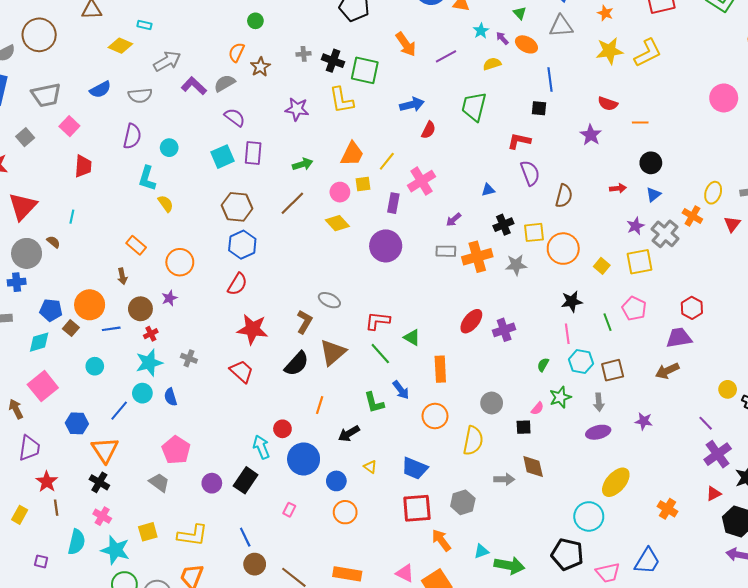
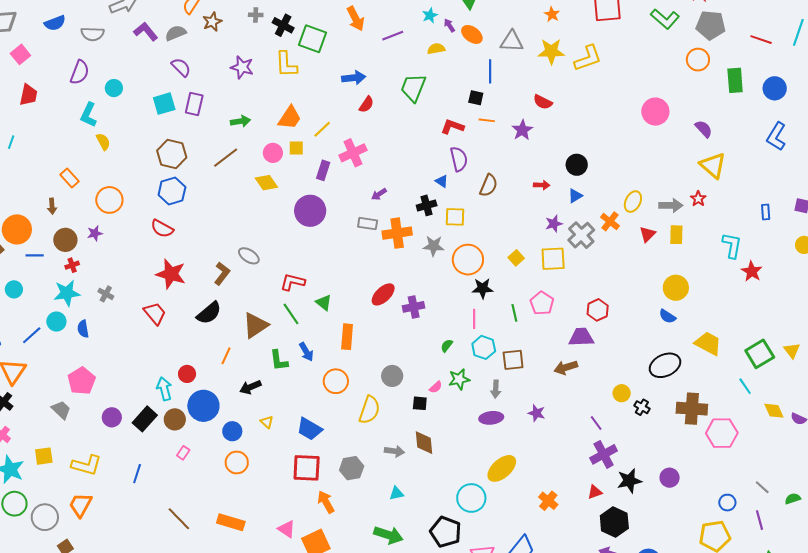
gray triangle: (561, 26) -> (512, 41), moved
orange line: (640, 123) -> (487, 120), moved
blue triangle: (488, 190) -> (442, 181), moved, turned 40
orange circle: (563, 249) -> (468, 260), moved
red semicircle: (237, 284) -> (162, 229), turned 80
brown triangle: (333, 352) -> (255, 325), moved
blue line: (245, 537) -> (137, 474), turned 36
cyan triangle: (481, 551) -> (396, 493), moved
brown circle: (255, 564) -> (175, 419), moved

